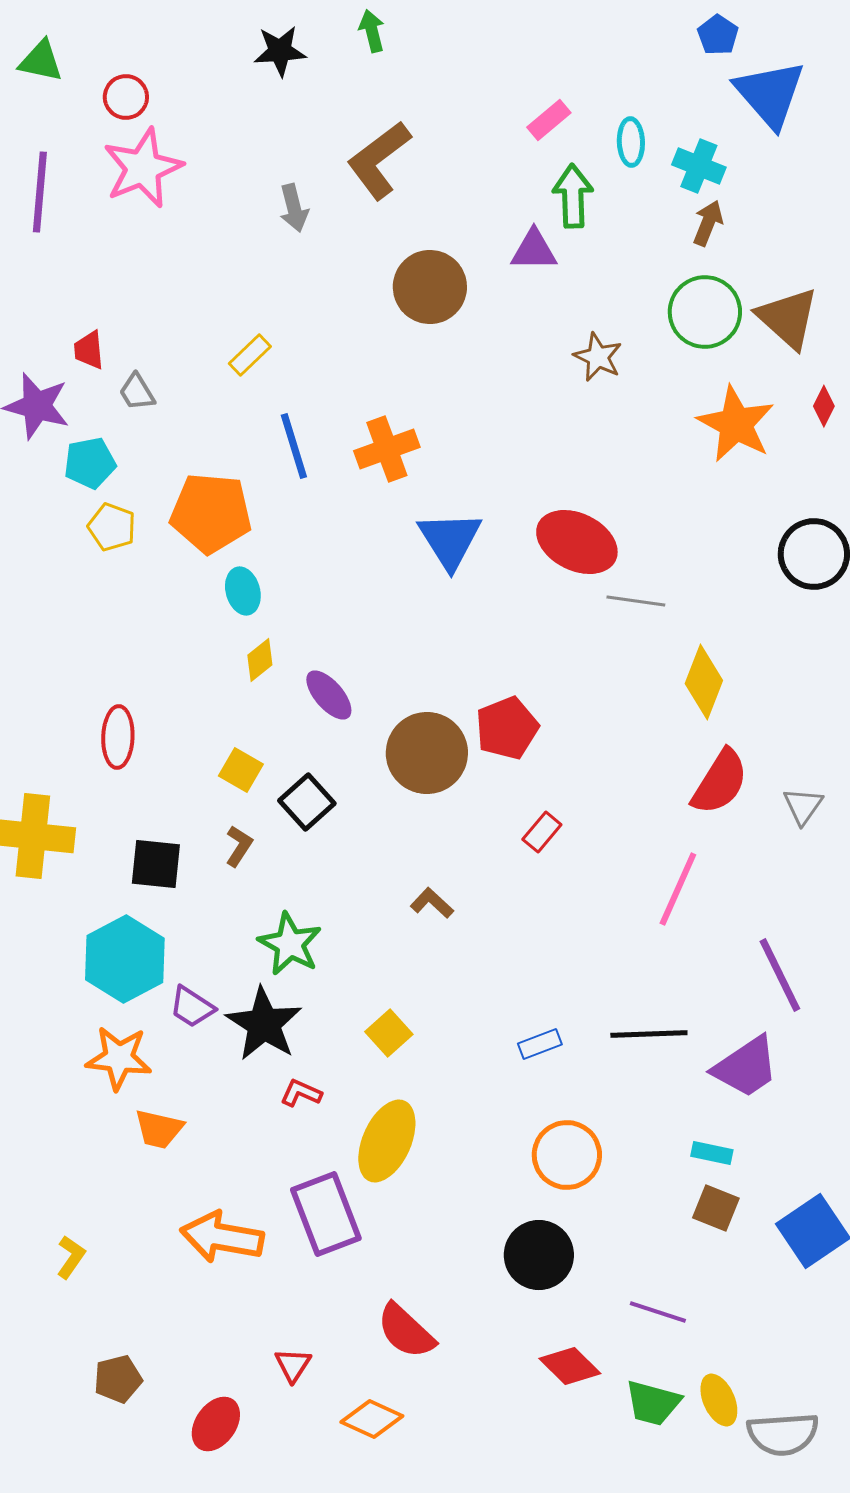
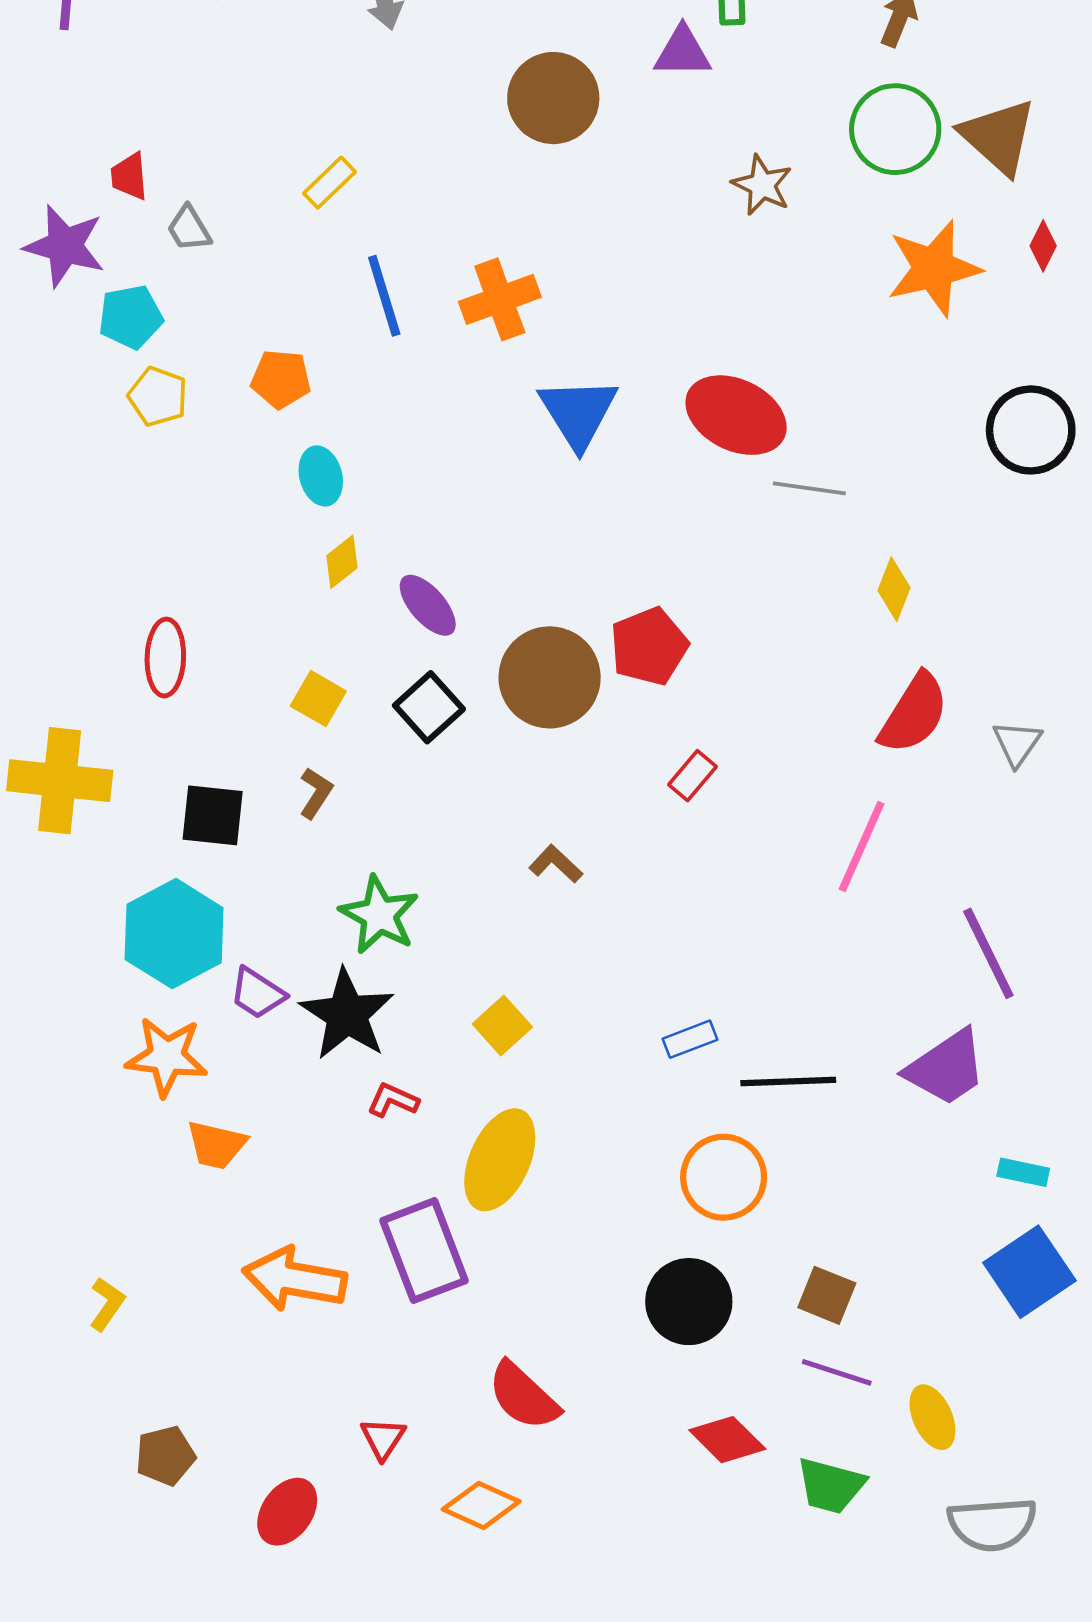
orange star: (736, 424) -> (934, 268), turned 30
orange pentagon: (211, 513) -> (281, 379), size x0.6
yellow diamond: (704, 682) -> (894, 589), size x0.7
black square: (307, 802) -> (429, 707), moved
black line: (649, 1034) -> (788, 1081), moved
cyan rectangle: (712, 1153) -> (1023, 1172), moved
brown square: (716, 1208) -> (827, 1295), moved
yellow ellipse: (719, 1400) -> (932, 1417), moved

